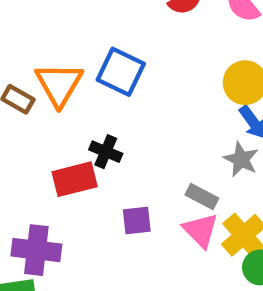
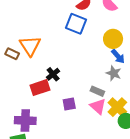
blue square: (121, 72) -> (76, 24), moved
black cross: (106, 152) -> (53, 74), turned 32

